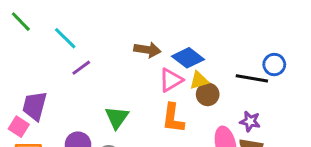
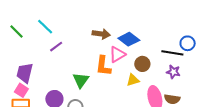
green line: (21, 22) -> (16, 31), moved
yellow triangle: (199, 80) -> (133, 80), moved
orange L-shape: (173, 118) -> (103, 66), moved
purple star: (250, 121) -> (173, 72), moved
pink square: (19, 127) -> (21, 90), moved

